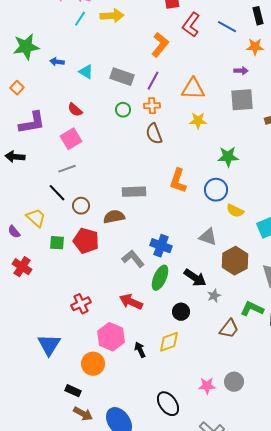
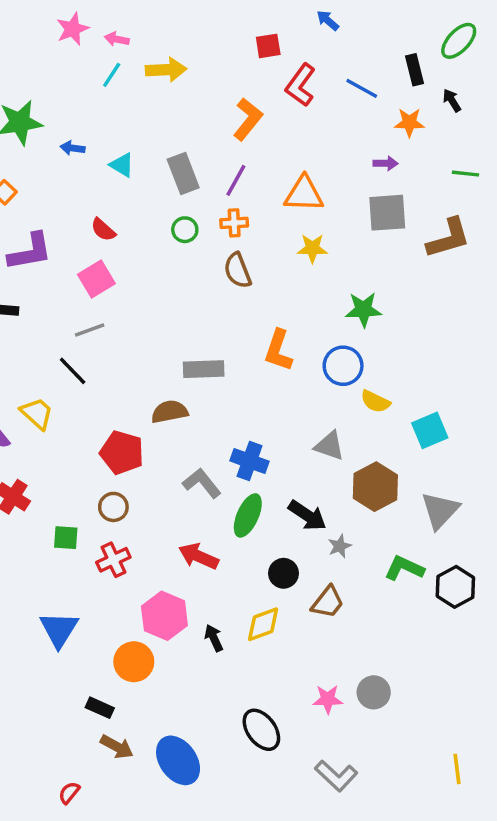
gray rectangle: (122, 77) -> (183, 174), turned 50
brown circle: (81, 206) -> (113, 507), moved
green square: (57, 243) -> (66, 538), moved
brown trapezoid: (229, 329) -> (328, 602), moved

